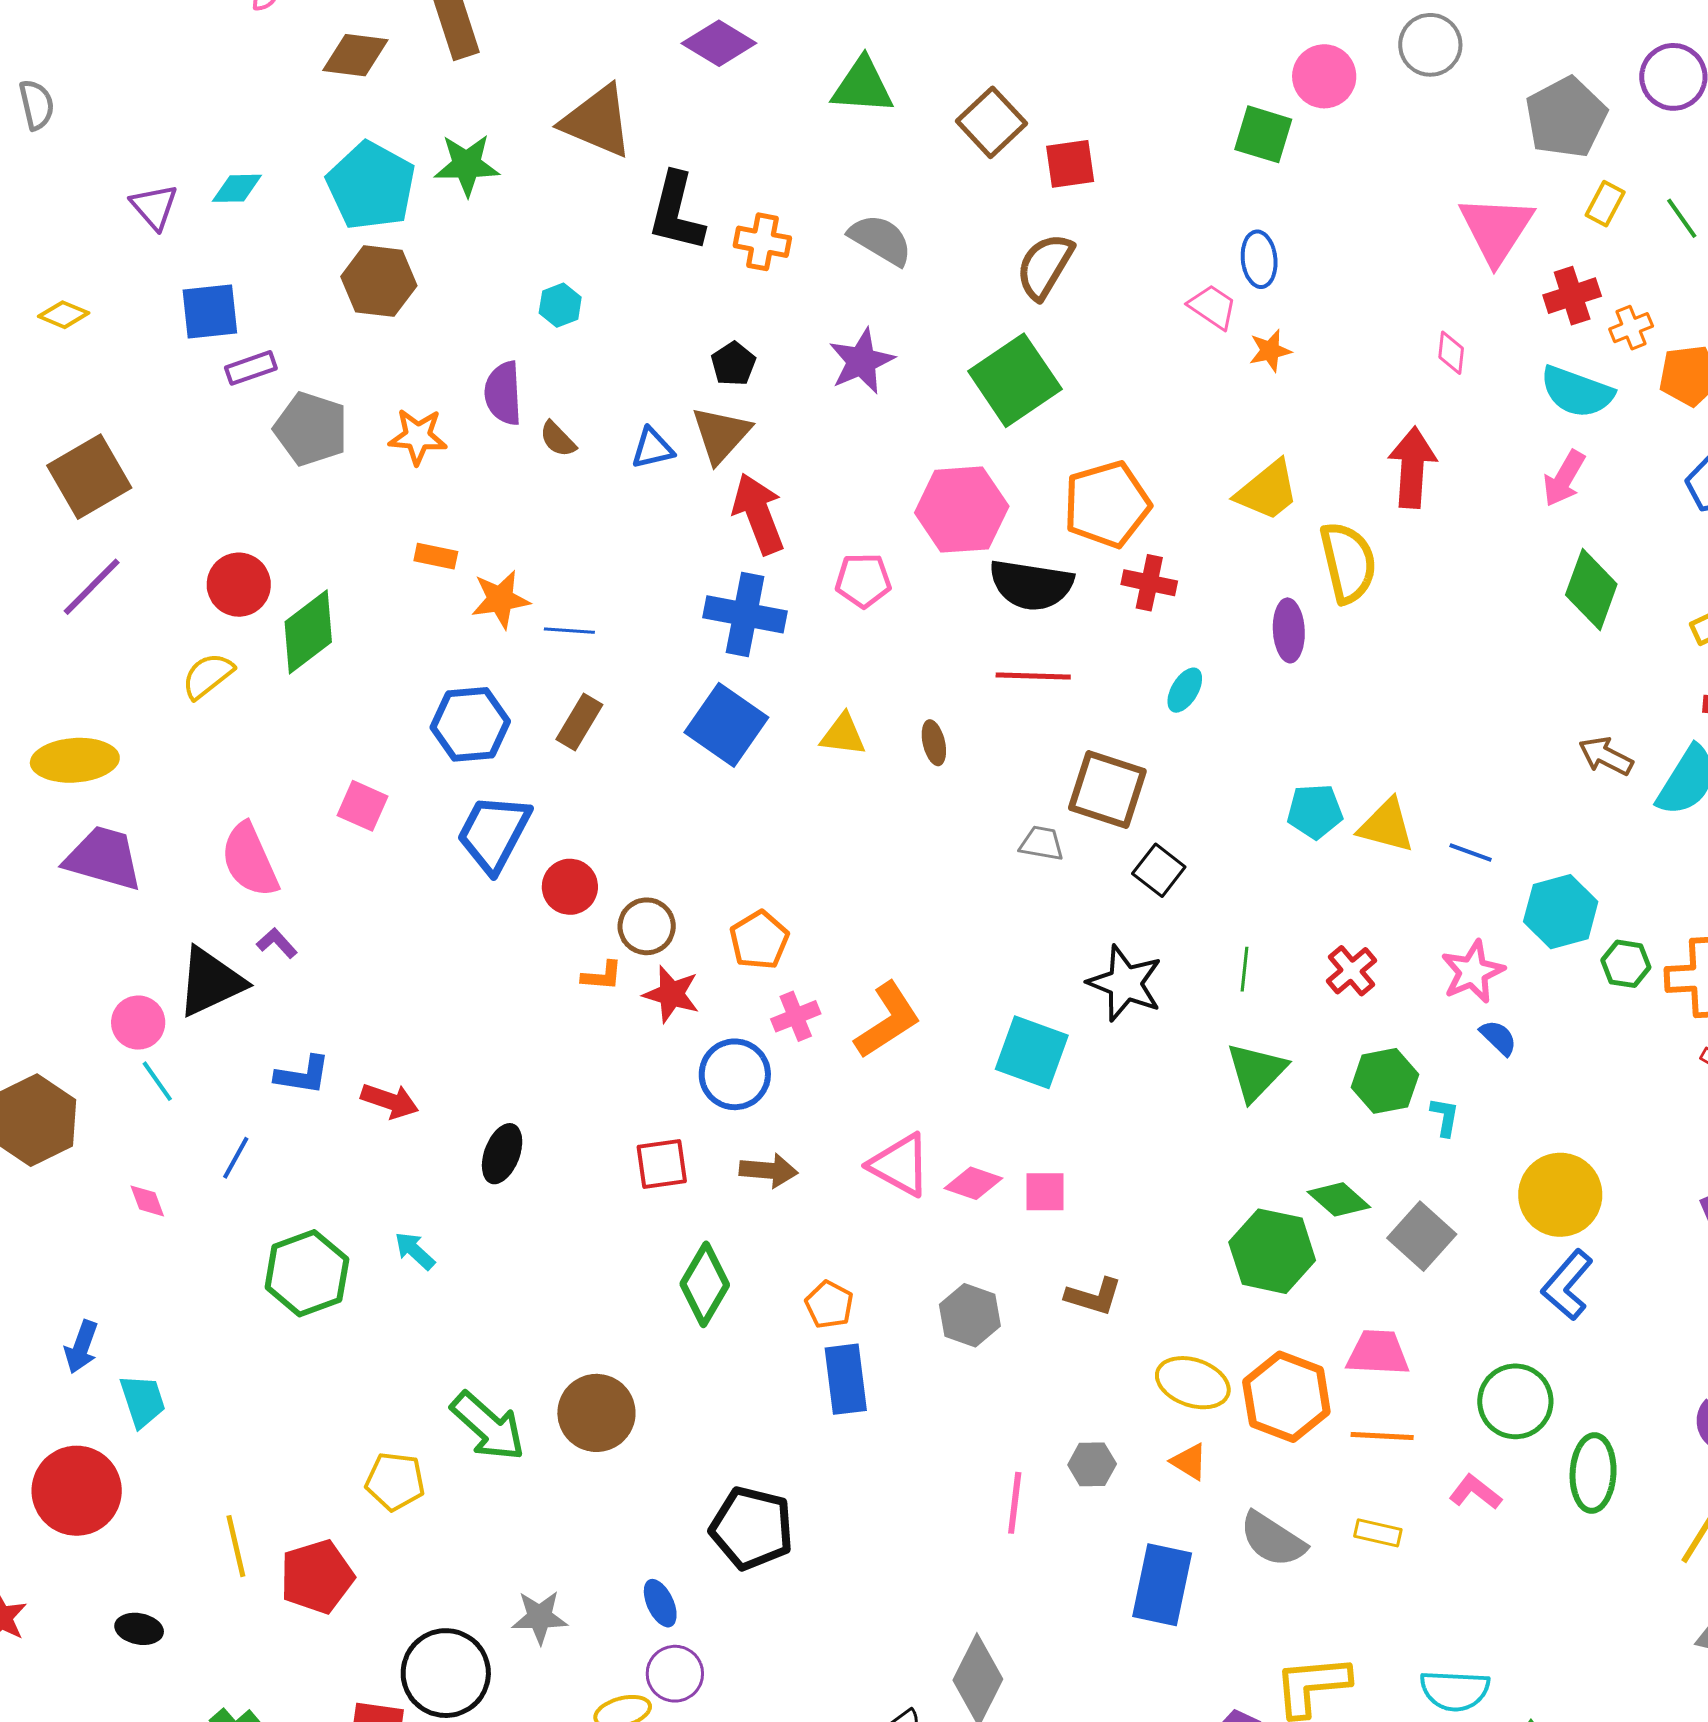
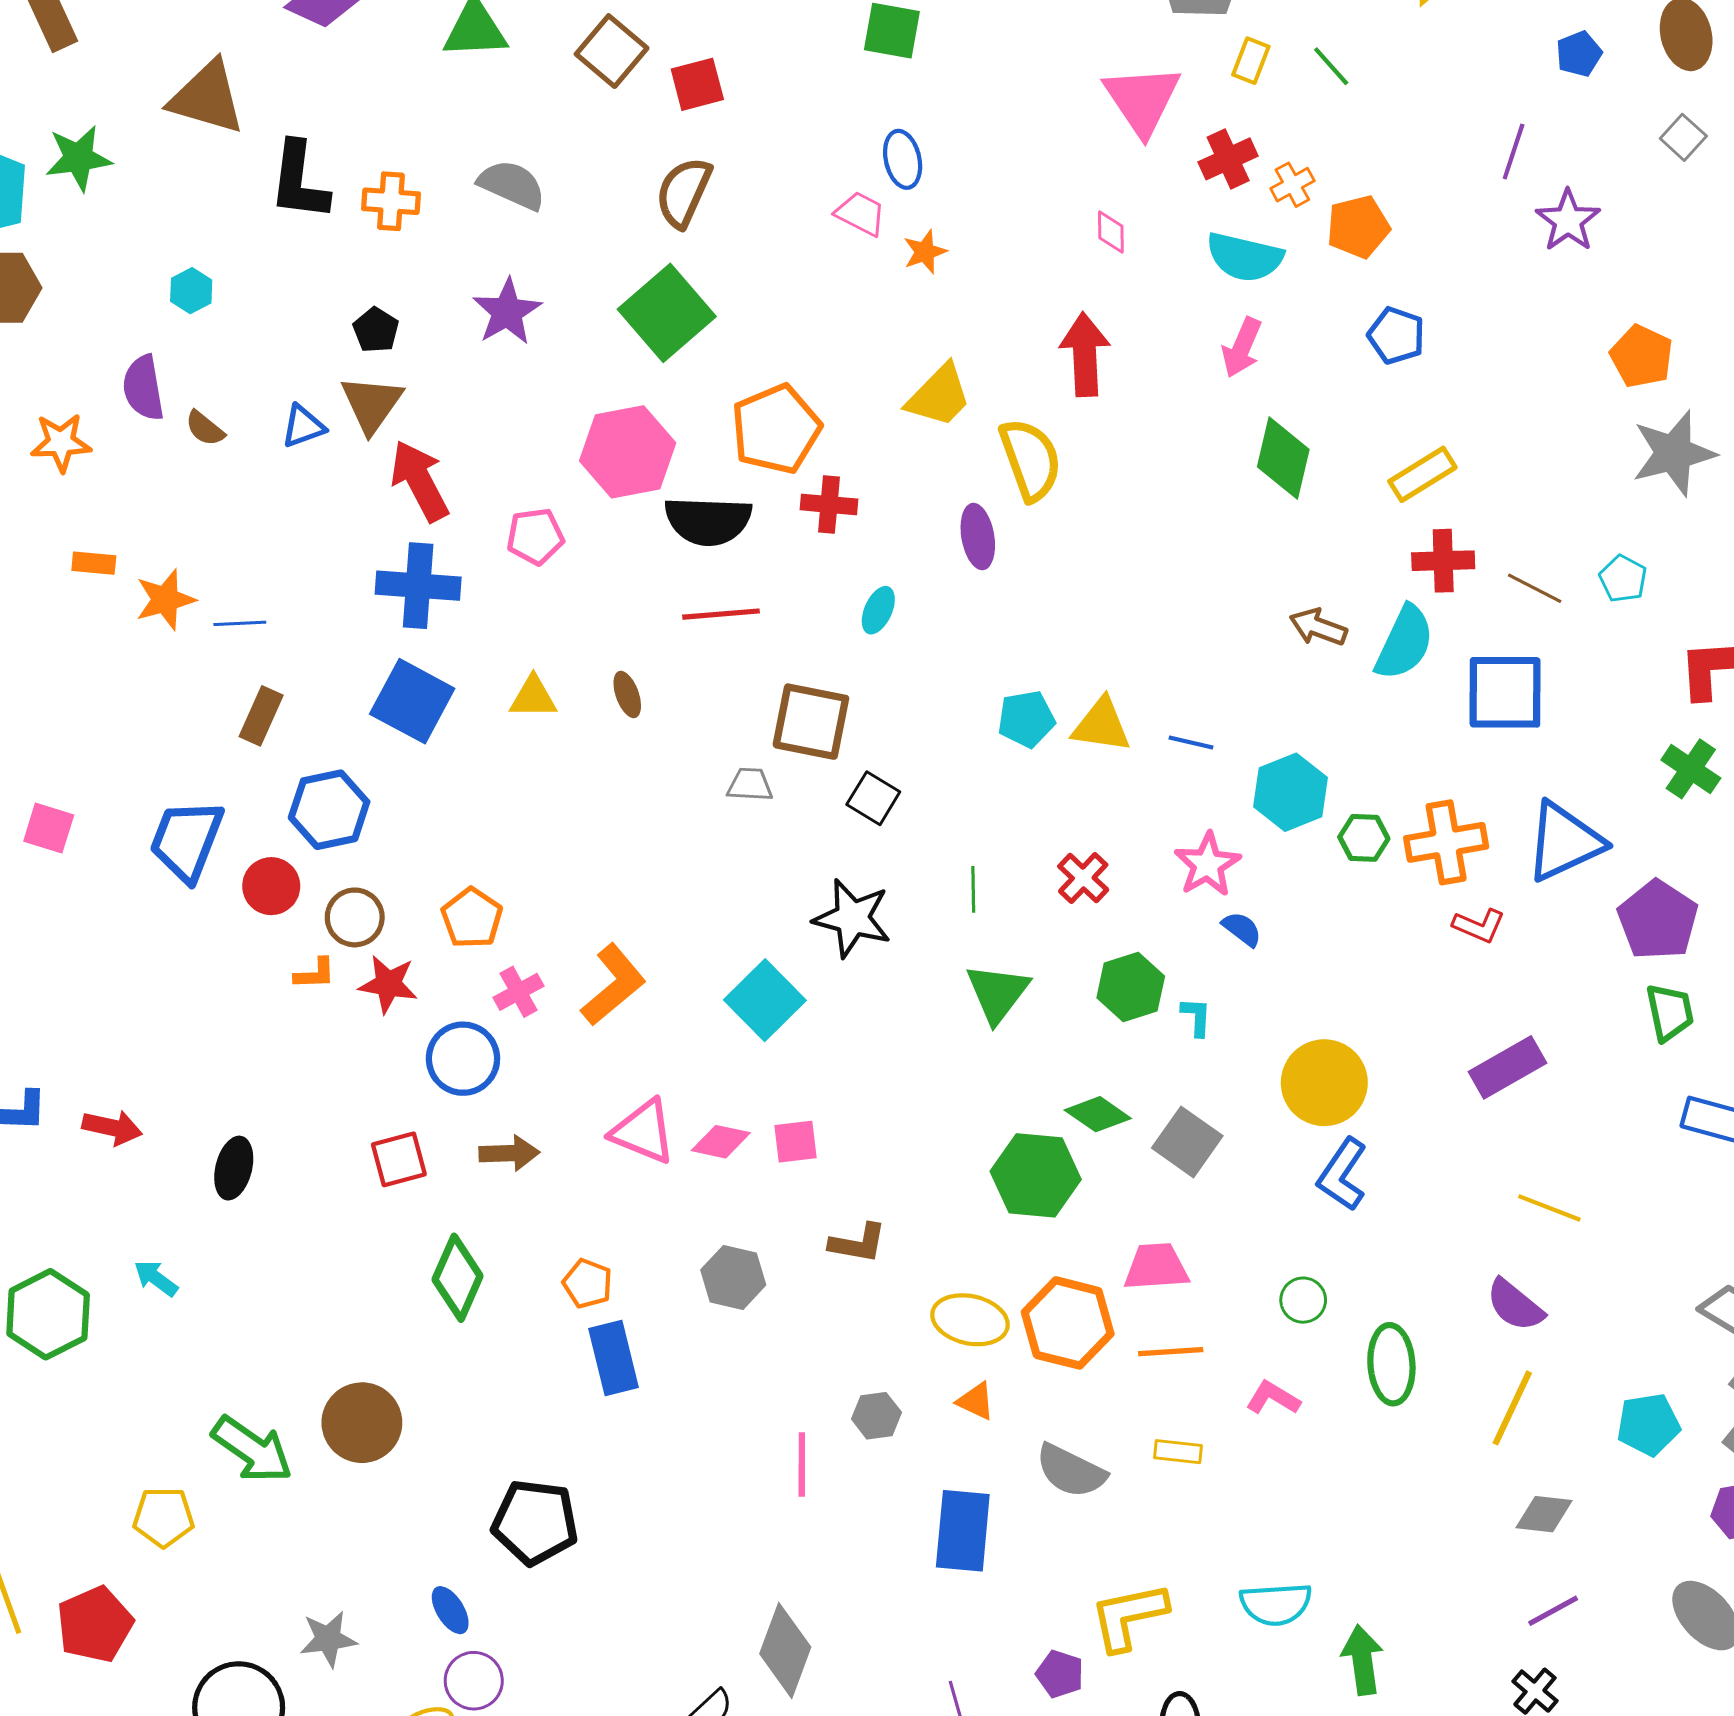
blue hexagon: (470, 724) -> (329, 810), moved
cyan square: (1032, 1052) -> (765, 1000), turned 32
green circle: (1515, 1401) -> (1303, 1300), size x0.6

